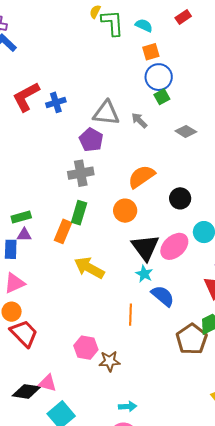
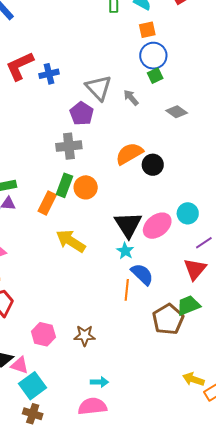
gray triangle: (106, 113) -> (99, 88), turned 36
black circle: (180, 198) -> (153, 165), moved
orange circle: (125, 211) -> (86, 187), moved
orange line: (131, 315) -> (127, 290), moved
pink hexagon: (86, 348) -> (43, 334), moved
pink triangle: (48, 383) -> (20, 365), moved

